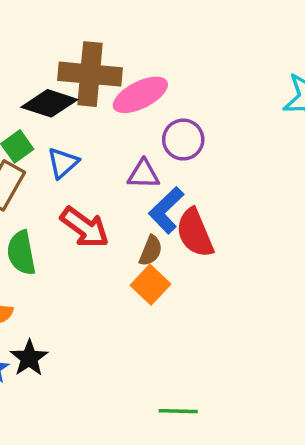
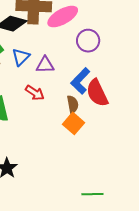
purple triangle: (143, 174) -> (45, 65), moved
red arrow: (85, 227) -> (35, 93), size x0.7
brown semicircle: (151, 251) -> (73, 104), turned -30

